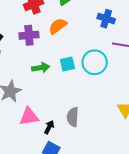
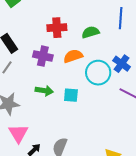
cyan circle: (95, 62) -> (98, 73), moved
pink triangle: (29, 116) -> (18, 133), turned 50

